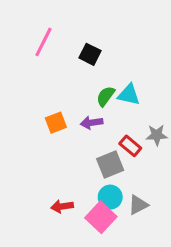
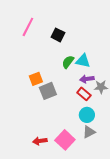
purple arrow: (92, 123) -> (87, 79), moved
gray square: (110, 164) -> (48, 91), moved
cyan circle: (110, 197) -> (87, 115), moved
red arrow: (62, 206) -> (40, 141), moved

